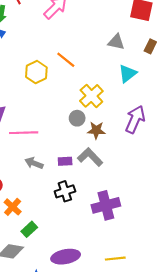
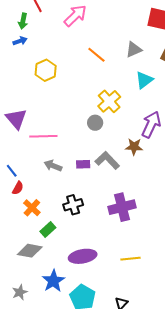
gray triangle: (116, 42) -> (134, 50), turned -36
orange line: (66, 60) -> (96, 55), moved
yellow hexagon: (36, 72) -> (46, 70), moved
brown star: (96, 130) -> (134, 147), moved
black cross: (65, 191) -> (73, 205), moved

